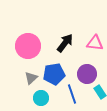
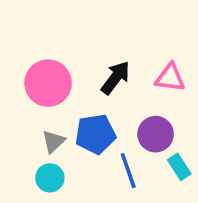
cyan circle: (41, 98) -> (50, 178), moved

